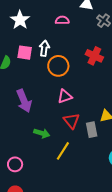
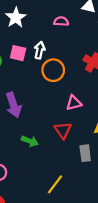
pink triangle: (65, 96) -> (74, 103), moved
gray rectangle: (92, 130) -> (85, 153), moved
yellow line: (63, 151) -> (55, 184), moved

